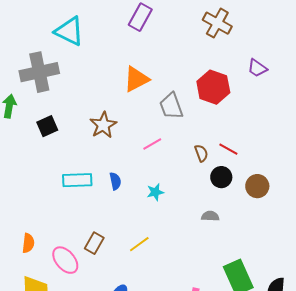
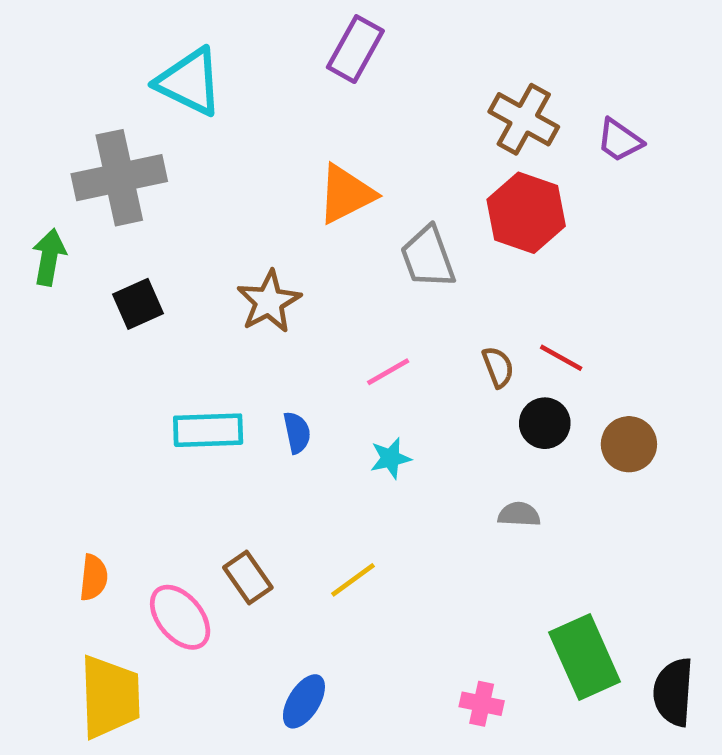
brown cross: (217, 23) -> (524, 119), moved
purple trapezoid: (257, 68) -> (620, 140), moved
pink line: (152, 144) -> (388, 372), moved
brown rectangle: (94, 243) -> (248, 578), turned -65

